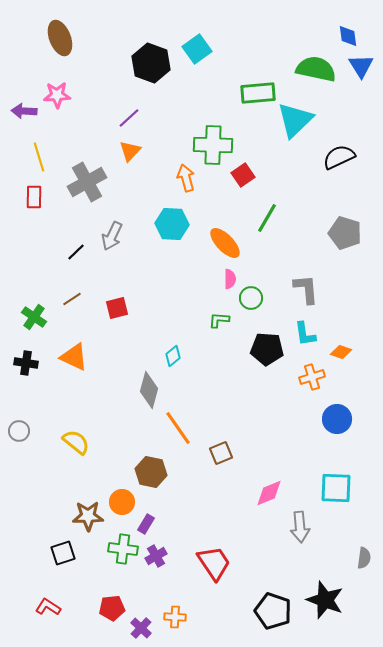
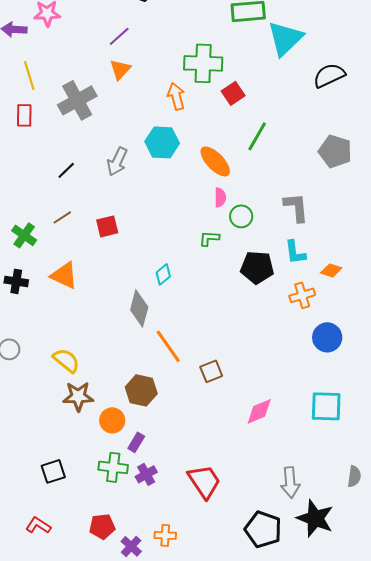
gray arrow: (112, 236) -> (117, 161), moved
brown star: (88, 516) -> (78, 396), moved
gray arrow: (300, 527) -> (290, 482), moved

